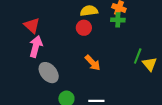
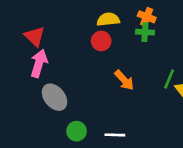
orange arrow: (93, 63) -> (124, 80), moved

